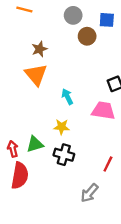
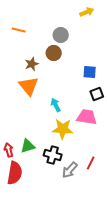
blue square: (107, 20) -> (90, 72), moved
brown circle: (87, 36) -> (54, 53), moved
yellow star: (62, 127) -> (63, 129), moved, size x1.5
gray arrow: (89, 193) -> (70, 170), moved

